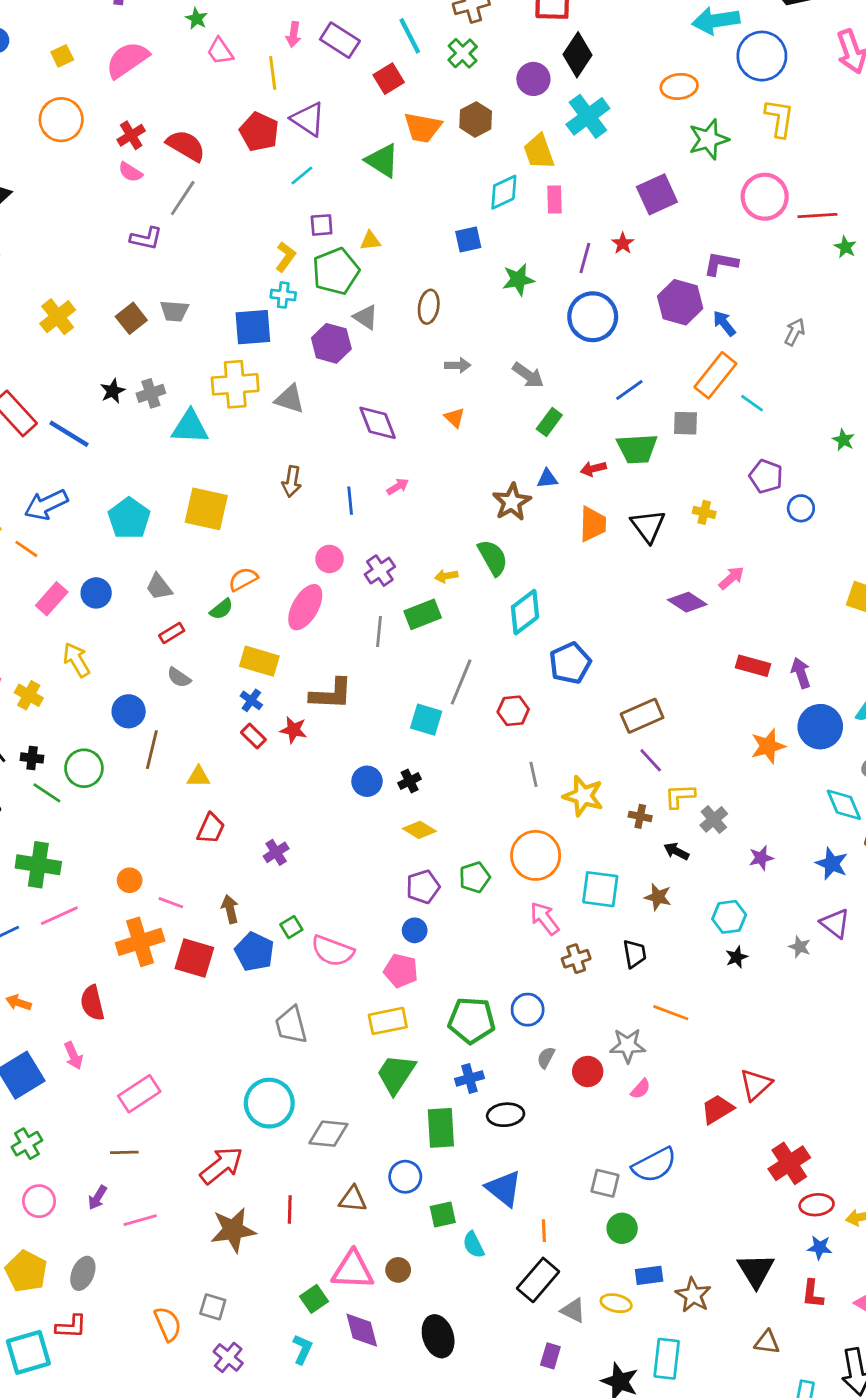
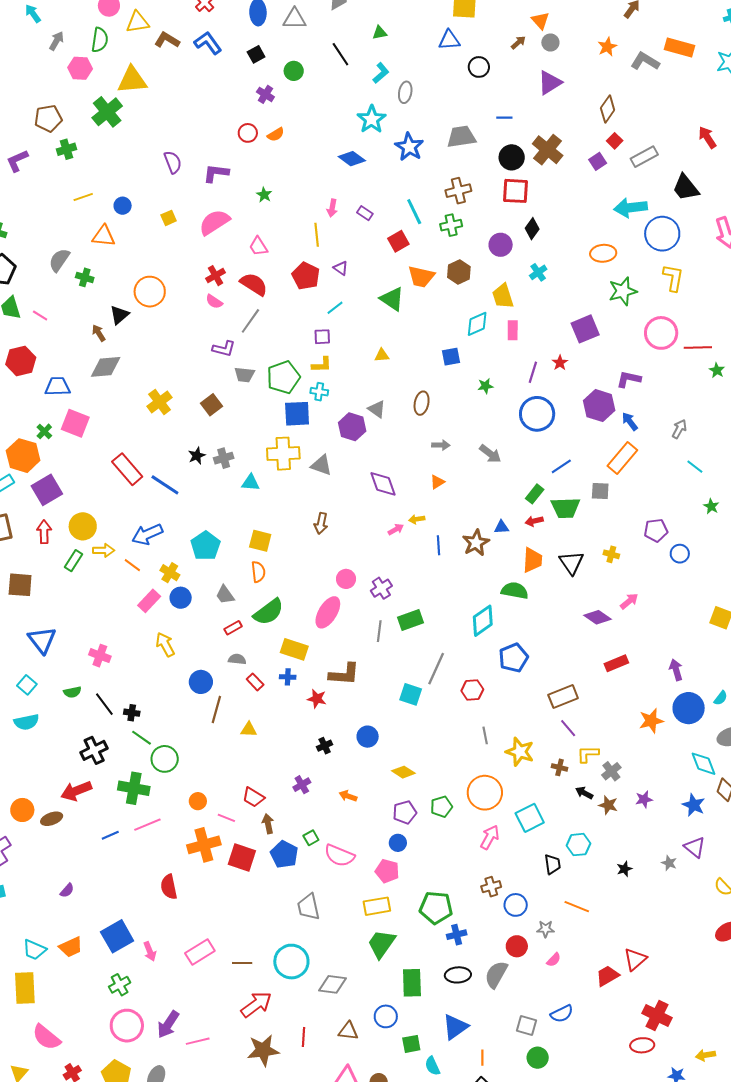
purple rectangle: (340, 40) -> (365, 213), size x0.6
pink trapezoid: (220, 51) -> (258, 246), moved
green cross: (463, 53) -> (451, 225), turned 30
black diamond: (577, 55) -> (532, 229), size x0.7
cyan cross: (588, 116) -> (538, 272), size x0.6
purple triangle: (308, 119) -> (341, 268), size x0.6
orange circle: (61, 120) -> (150, 292), moved
purple square: (322, 225) -> (322, 337), moved
yellow L-shape: (286, 257) -> (322, 365), turned 50
green pentagon: (336, 271) -> (283, 377), moved
green star: (518, 280) -> (485, 386), size x0.7
gray trapezoid: (174, 311) -> (244, 375), moved
cyan line: (752, 403) -> (695, 467), moved
orange triangle: (455, 418) -> (437, 482), turned 42
green rectangle: (549, 422) -> (535, 494), moved
cyan triangle: (190, 427) -> (250, 483), size x0.7
purple pentagon: (766, 476) -> (656, 530), turned -30
blue line: (350, 501) -> (439, 545), moved
yellow square: (206, 509) -> (260, 541), size x0.7
green semicircle: (493, 558) -> (515, 591), moved, turned -52
yellow arrow: (446, 576) -> (417, 519), moved
orange semicircle: (243, 579) -> (258, 572), moved, turned 110
green semicircle: (221, 609) -> (269, 612), size x1.8
red rectangle: (753, 666) -> (616, 663), moved, turned -40
gray semicircle: (179, 677) -> (237, 659), turned 150
yellow cross: (29, 695) -> (170, 573), moved
blue cross: (251, 700) -> (288, 677), turned -35
red rectangle: (253, 736) -> (255, 682), moved
green circle: (84, 768) -> (165, 759), moved
black cross: (410, 781) -> (325, 746), moved
red trapezoid: (211, 828) -> (253, 797), moved, turned 95
cyan square: (600, 889) -> (530, 818), turned -36
brown star: (658, 897) -> (608, 805), moved
cyan hexagon: (729, 917) -> (578, 845), moved
pink arrow: (545, 918) -> (490, 837), turned 65
brown cross: (576, 959) -> (491, 887), moved
orange arrow: (19, 1003) -> (348, 796), moved
blue circle: (528, 1010) -> (516, 905), moved
gray star: (628, 1046) -> (546, 929), size x0.7
pink arrow: (73, 1056) -> (150, 951), moved
gray semicircle: (546, 1058) -> (496, 974), moved, size x1.8
blue cross: (469, 1078) -> (457, 935), moved
brown line: (124, 1152) -> (242, 963), moved
red cross: (789, 1163) -> (657, 1016), turned -32
blue semicircle: (654, 1165) -> (562, 1014), size x0.7
blue triangle: (504, 1188) -> (455, 1027), turned 44
purple arrow: (97, 1198) -> (168, 1024), size x1.6
pink circle: (39, 1201) -> (127, 1026), size x1.4
red ellipse: (817, 1205) -> (642, 1045), moved

